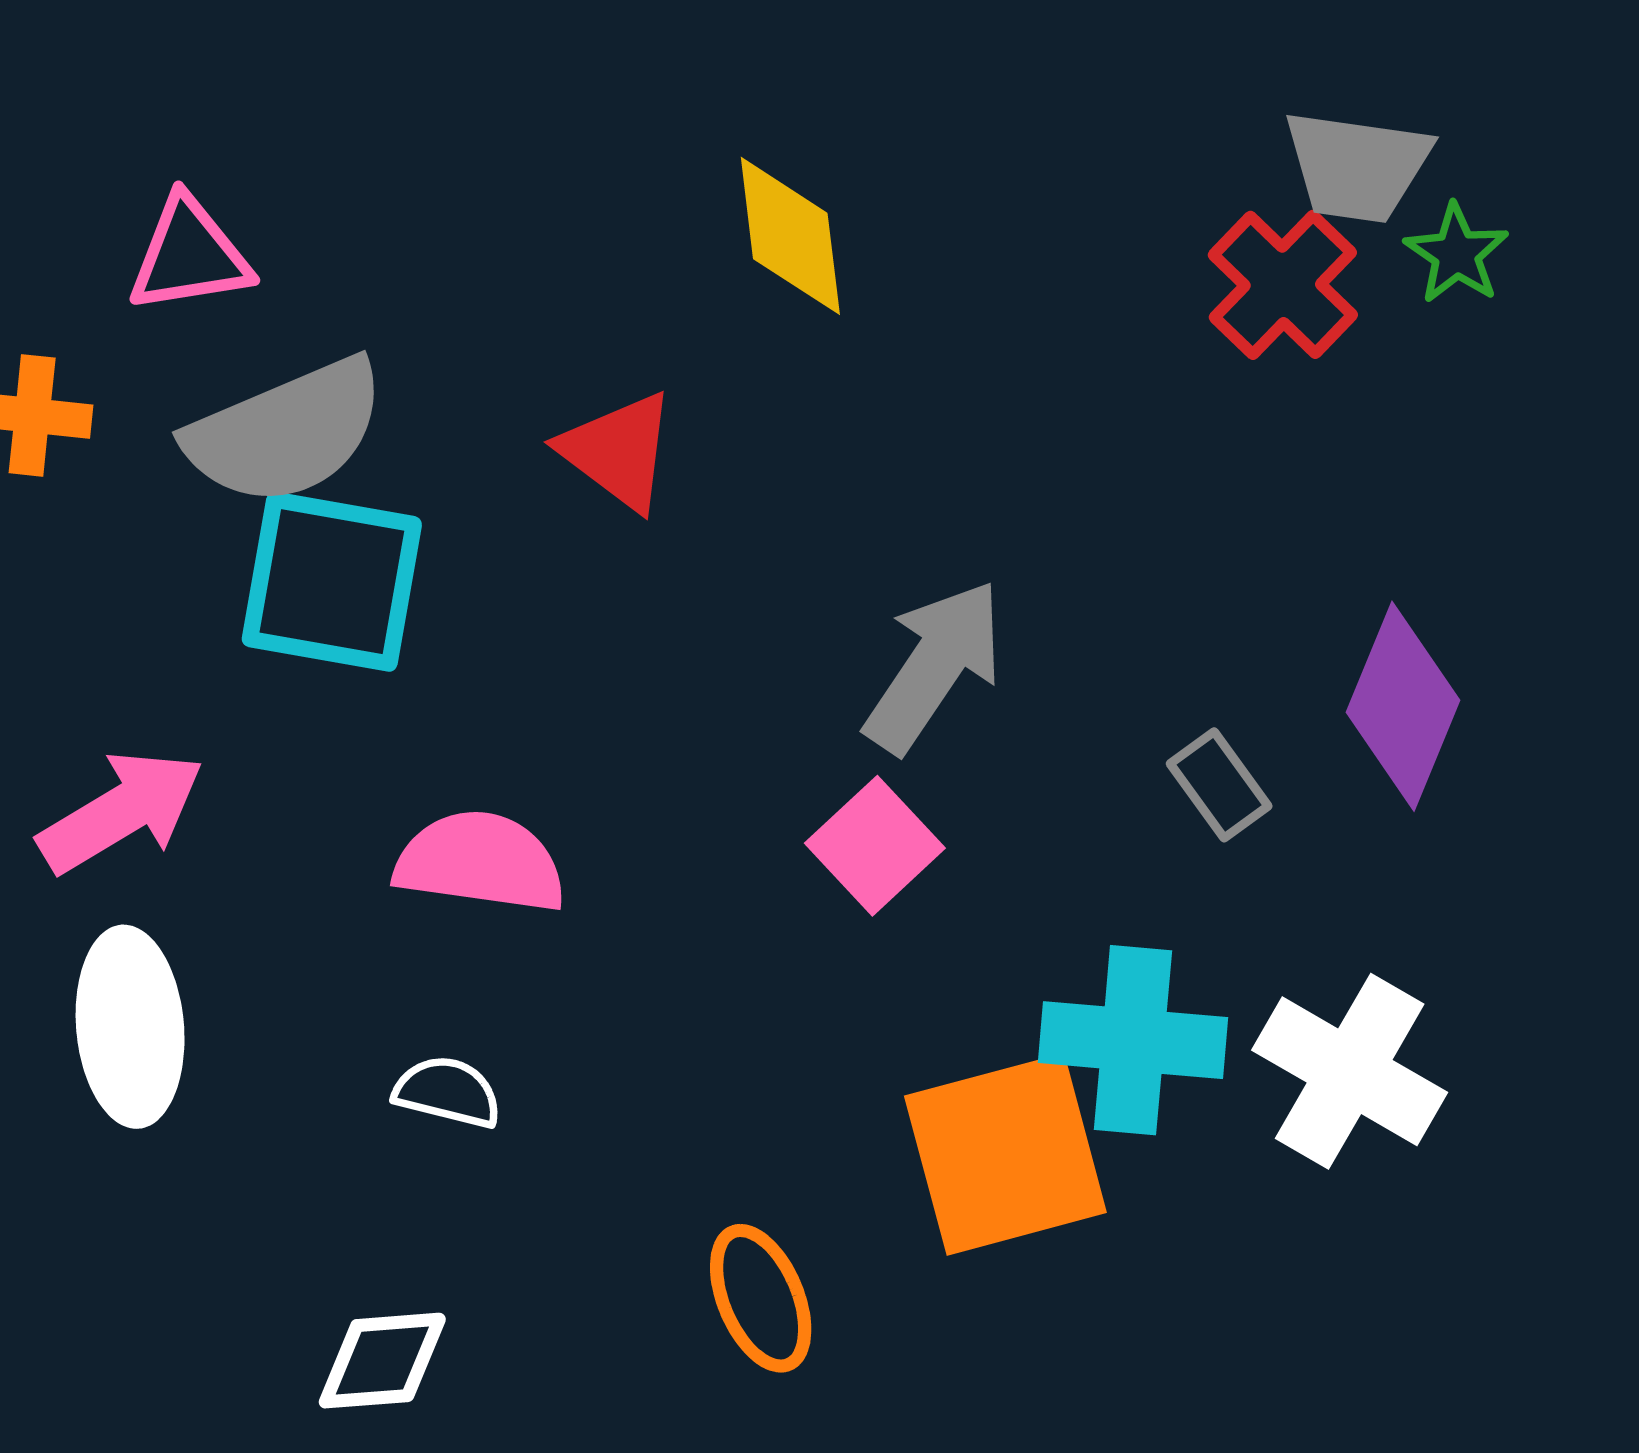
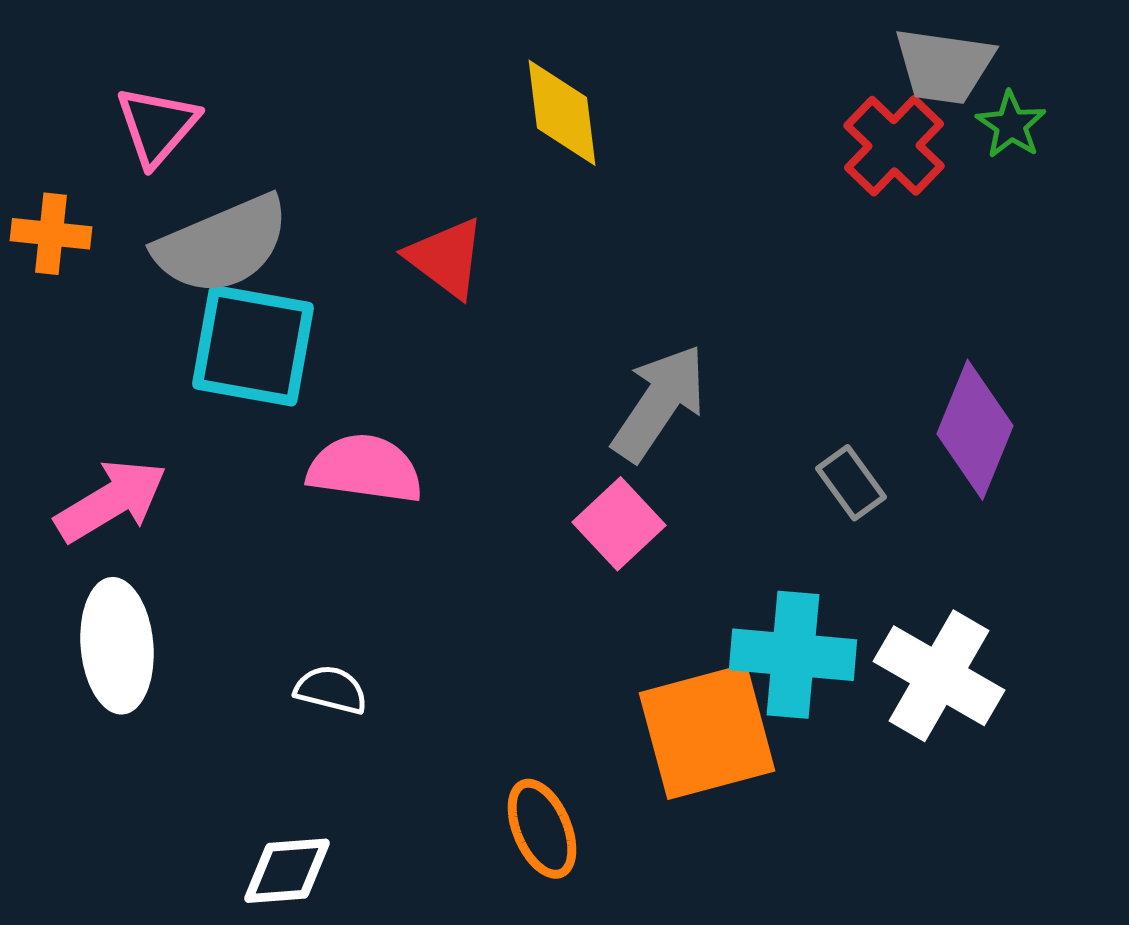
pink triangle: (189, 255) -> (157, 126), turned -40
pink semicircle: (480, 862) -> (365, 469), moved

